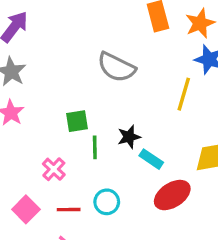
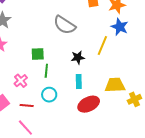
black star: (129, 137) -> (78, 57), moved
cyan rectangle: (151, 159) -> (79, 81), turned 48
cyan circle: (107, 202) -> (49, 95), moved

